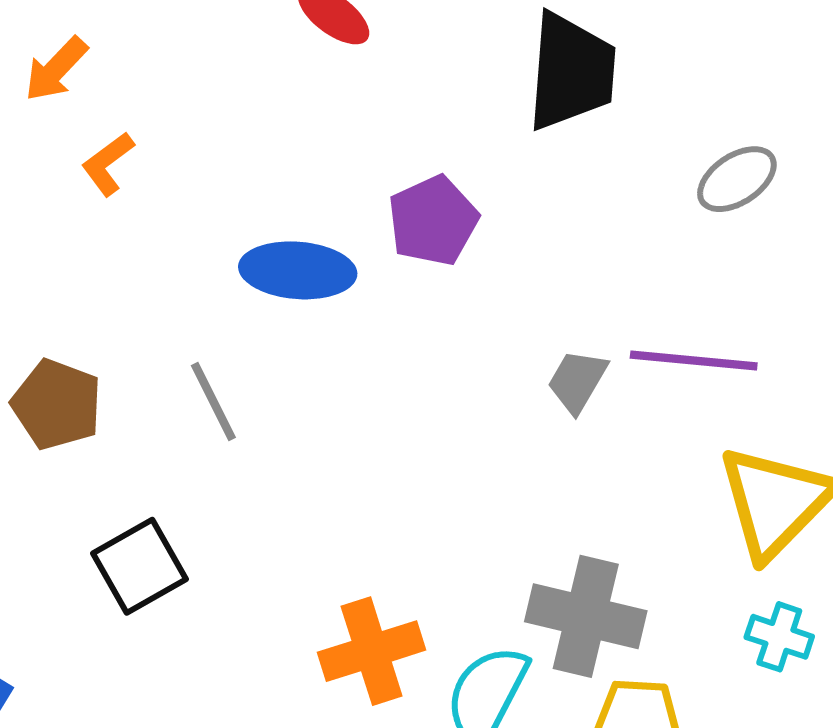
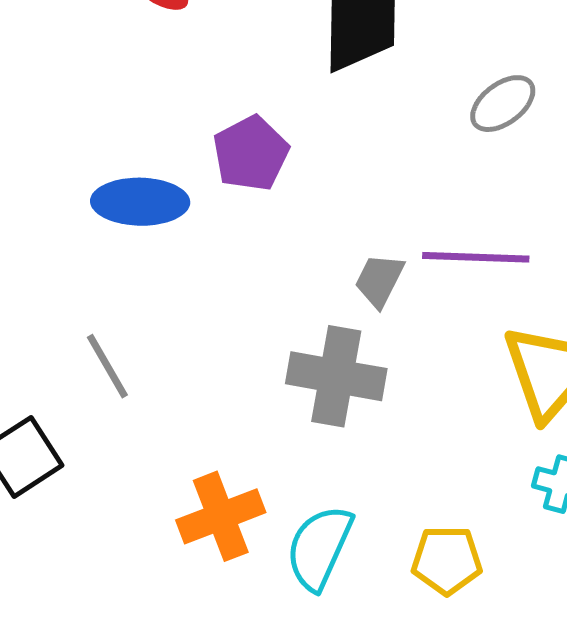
gray line: (213, 402) -> (107, 366), moved
gray cross: (586, 616) -> (336, 376), moved

